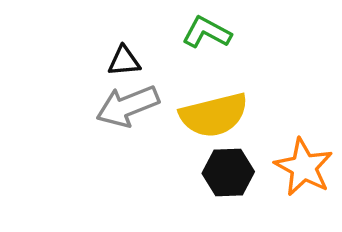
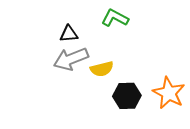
yellow semicircle: (214, 115) -> (102, 69), moved, size x0.6

